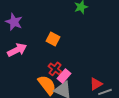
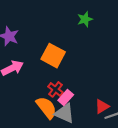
orange square: (53, 39) -> (53, 56), size x1.5

